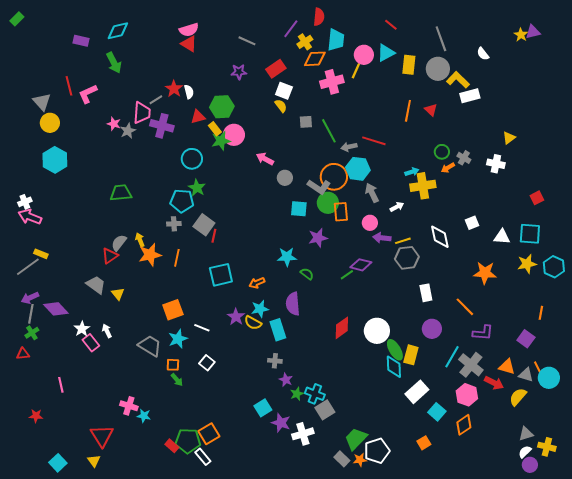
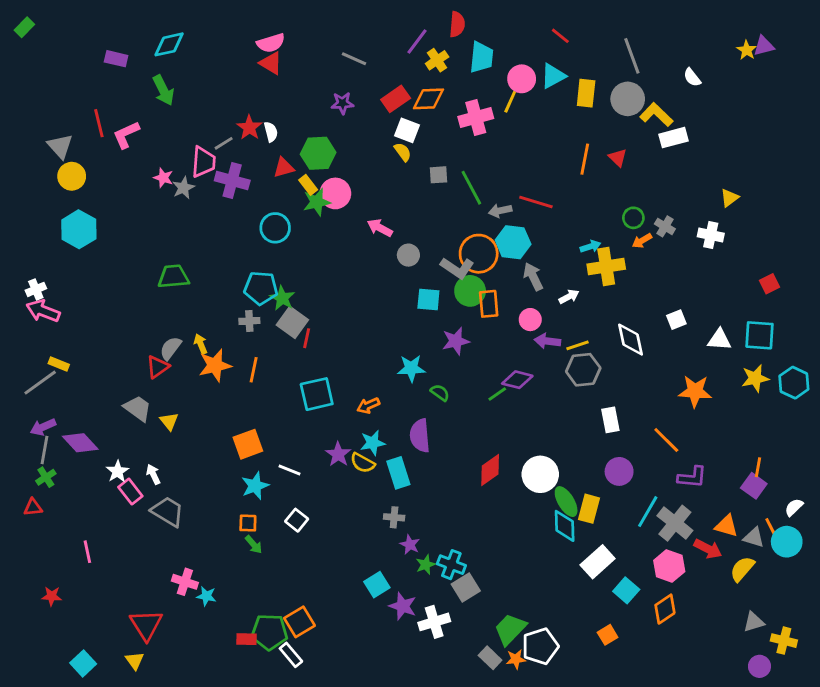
orange diamond: (315, 59) -> (428, 99), moved
green star: (197, 188) -> (282, 298), moved
orange line: (541, 313) -> (758, 467), moved
gray trapezoid: (150, 346) -> (168, 512), moved
red rectangle: (172, 446) -> (246, 639), turned -40
white semicircle: (525, 452) -> (794, 507), moved

